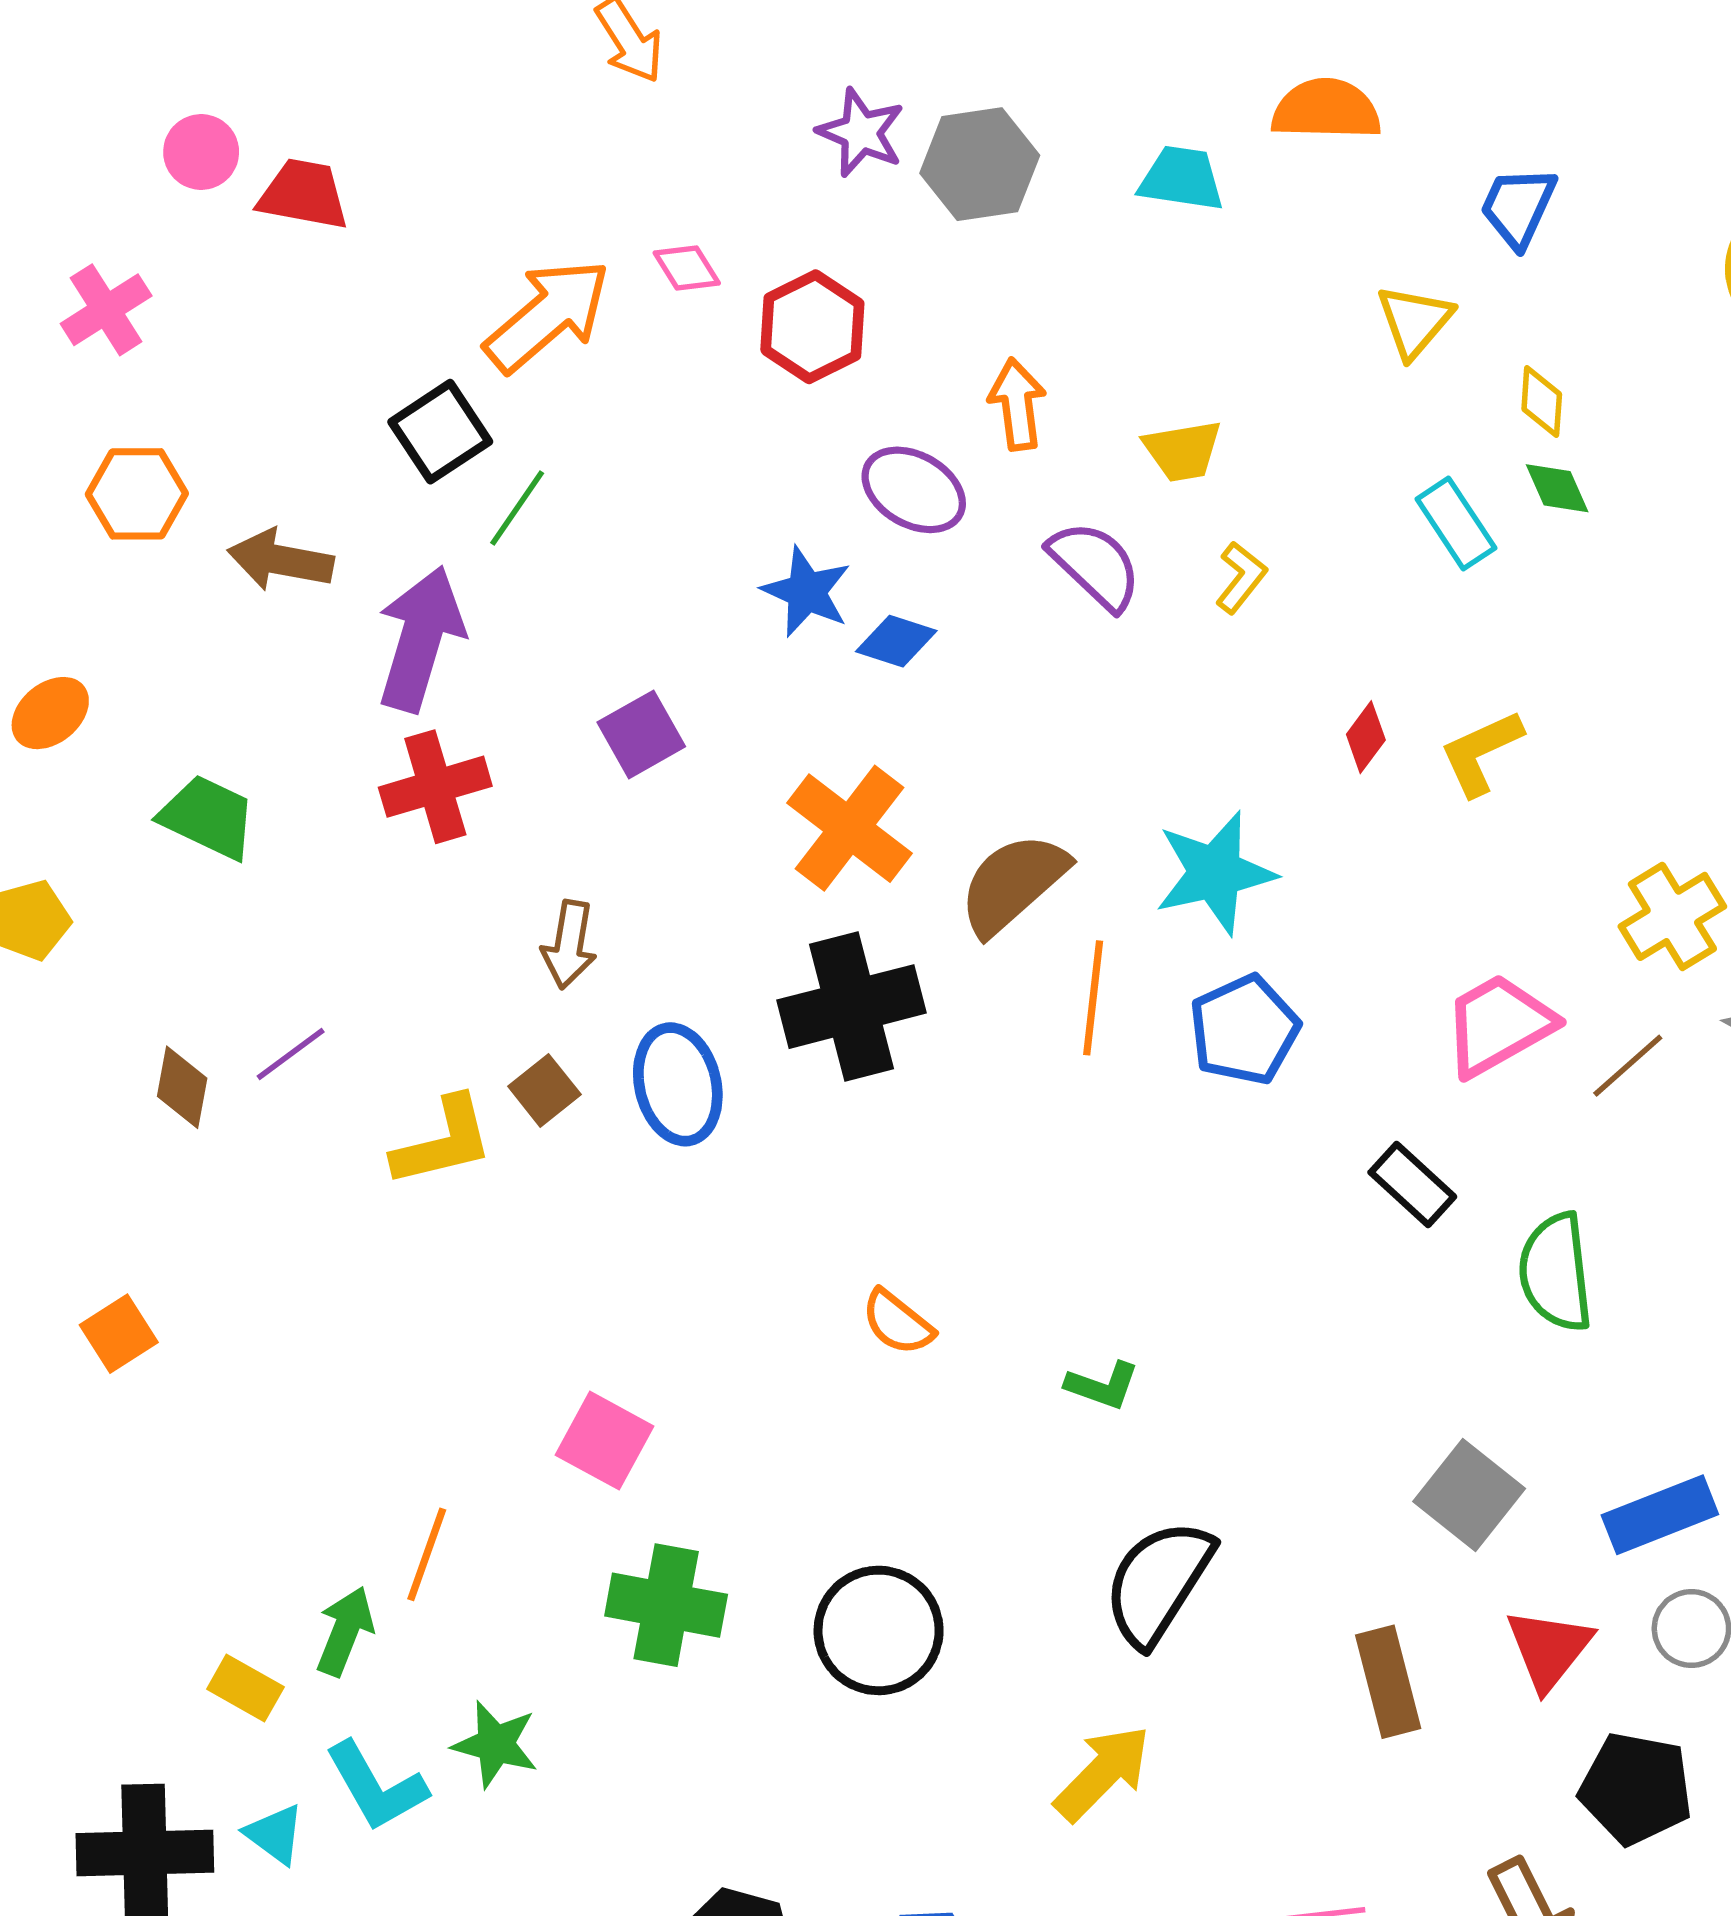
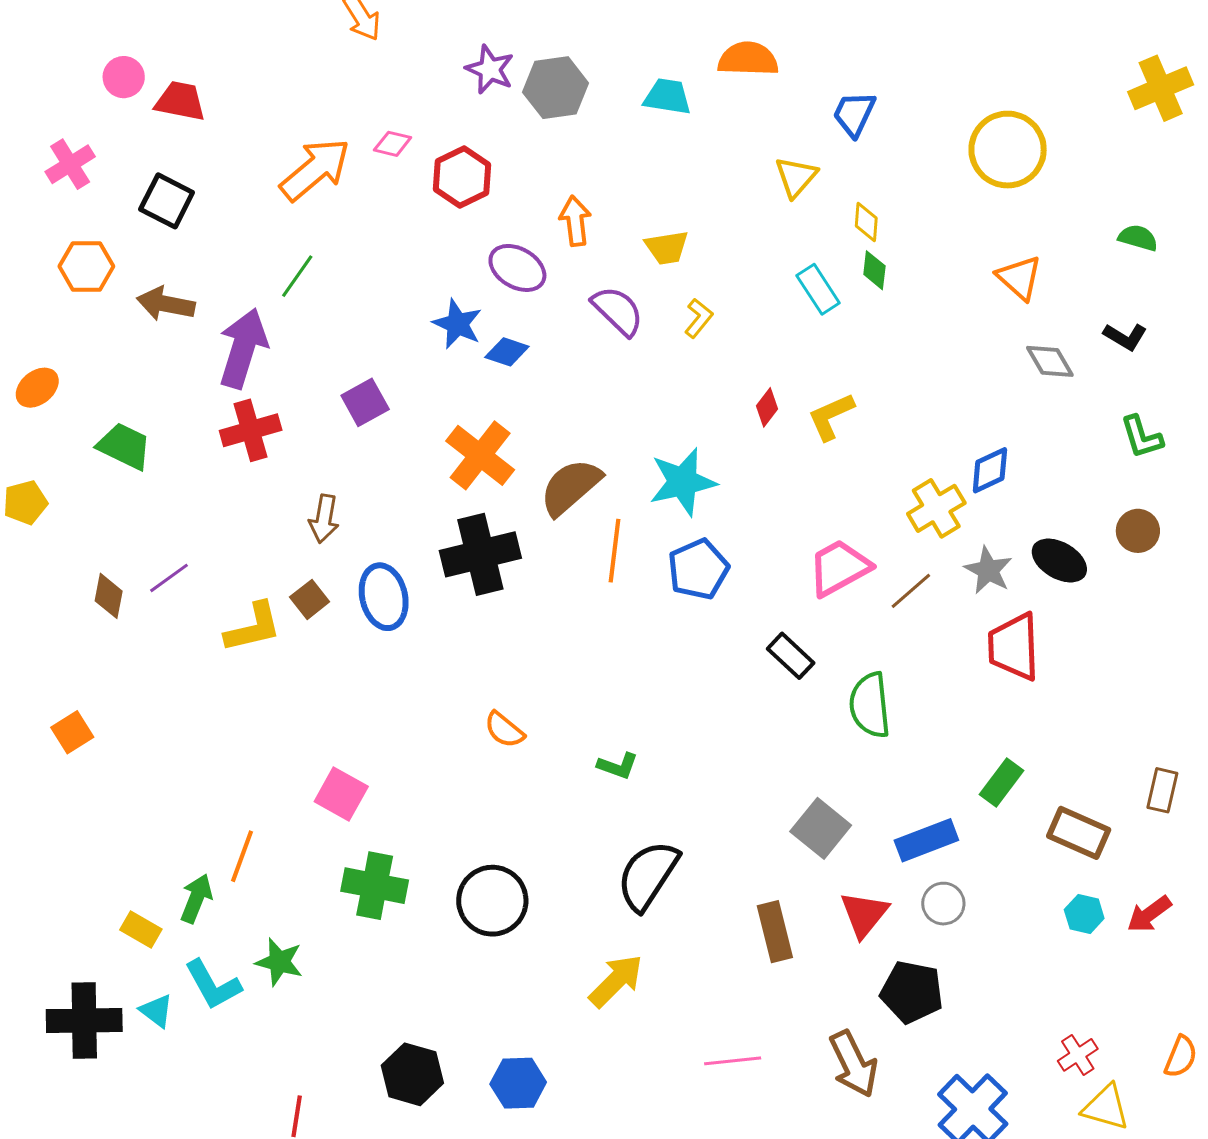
pink diamond: (687, 268) -> (393, 144), turned -45
black square: (440, 432) -> (167, 201), moved, turned -30
green diamond: (1557, 488) -> (874, 270), turned 30

